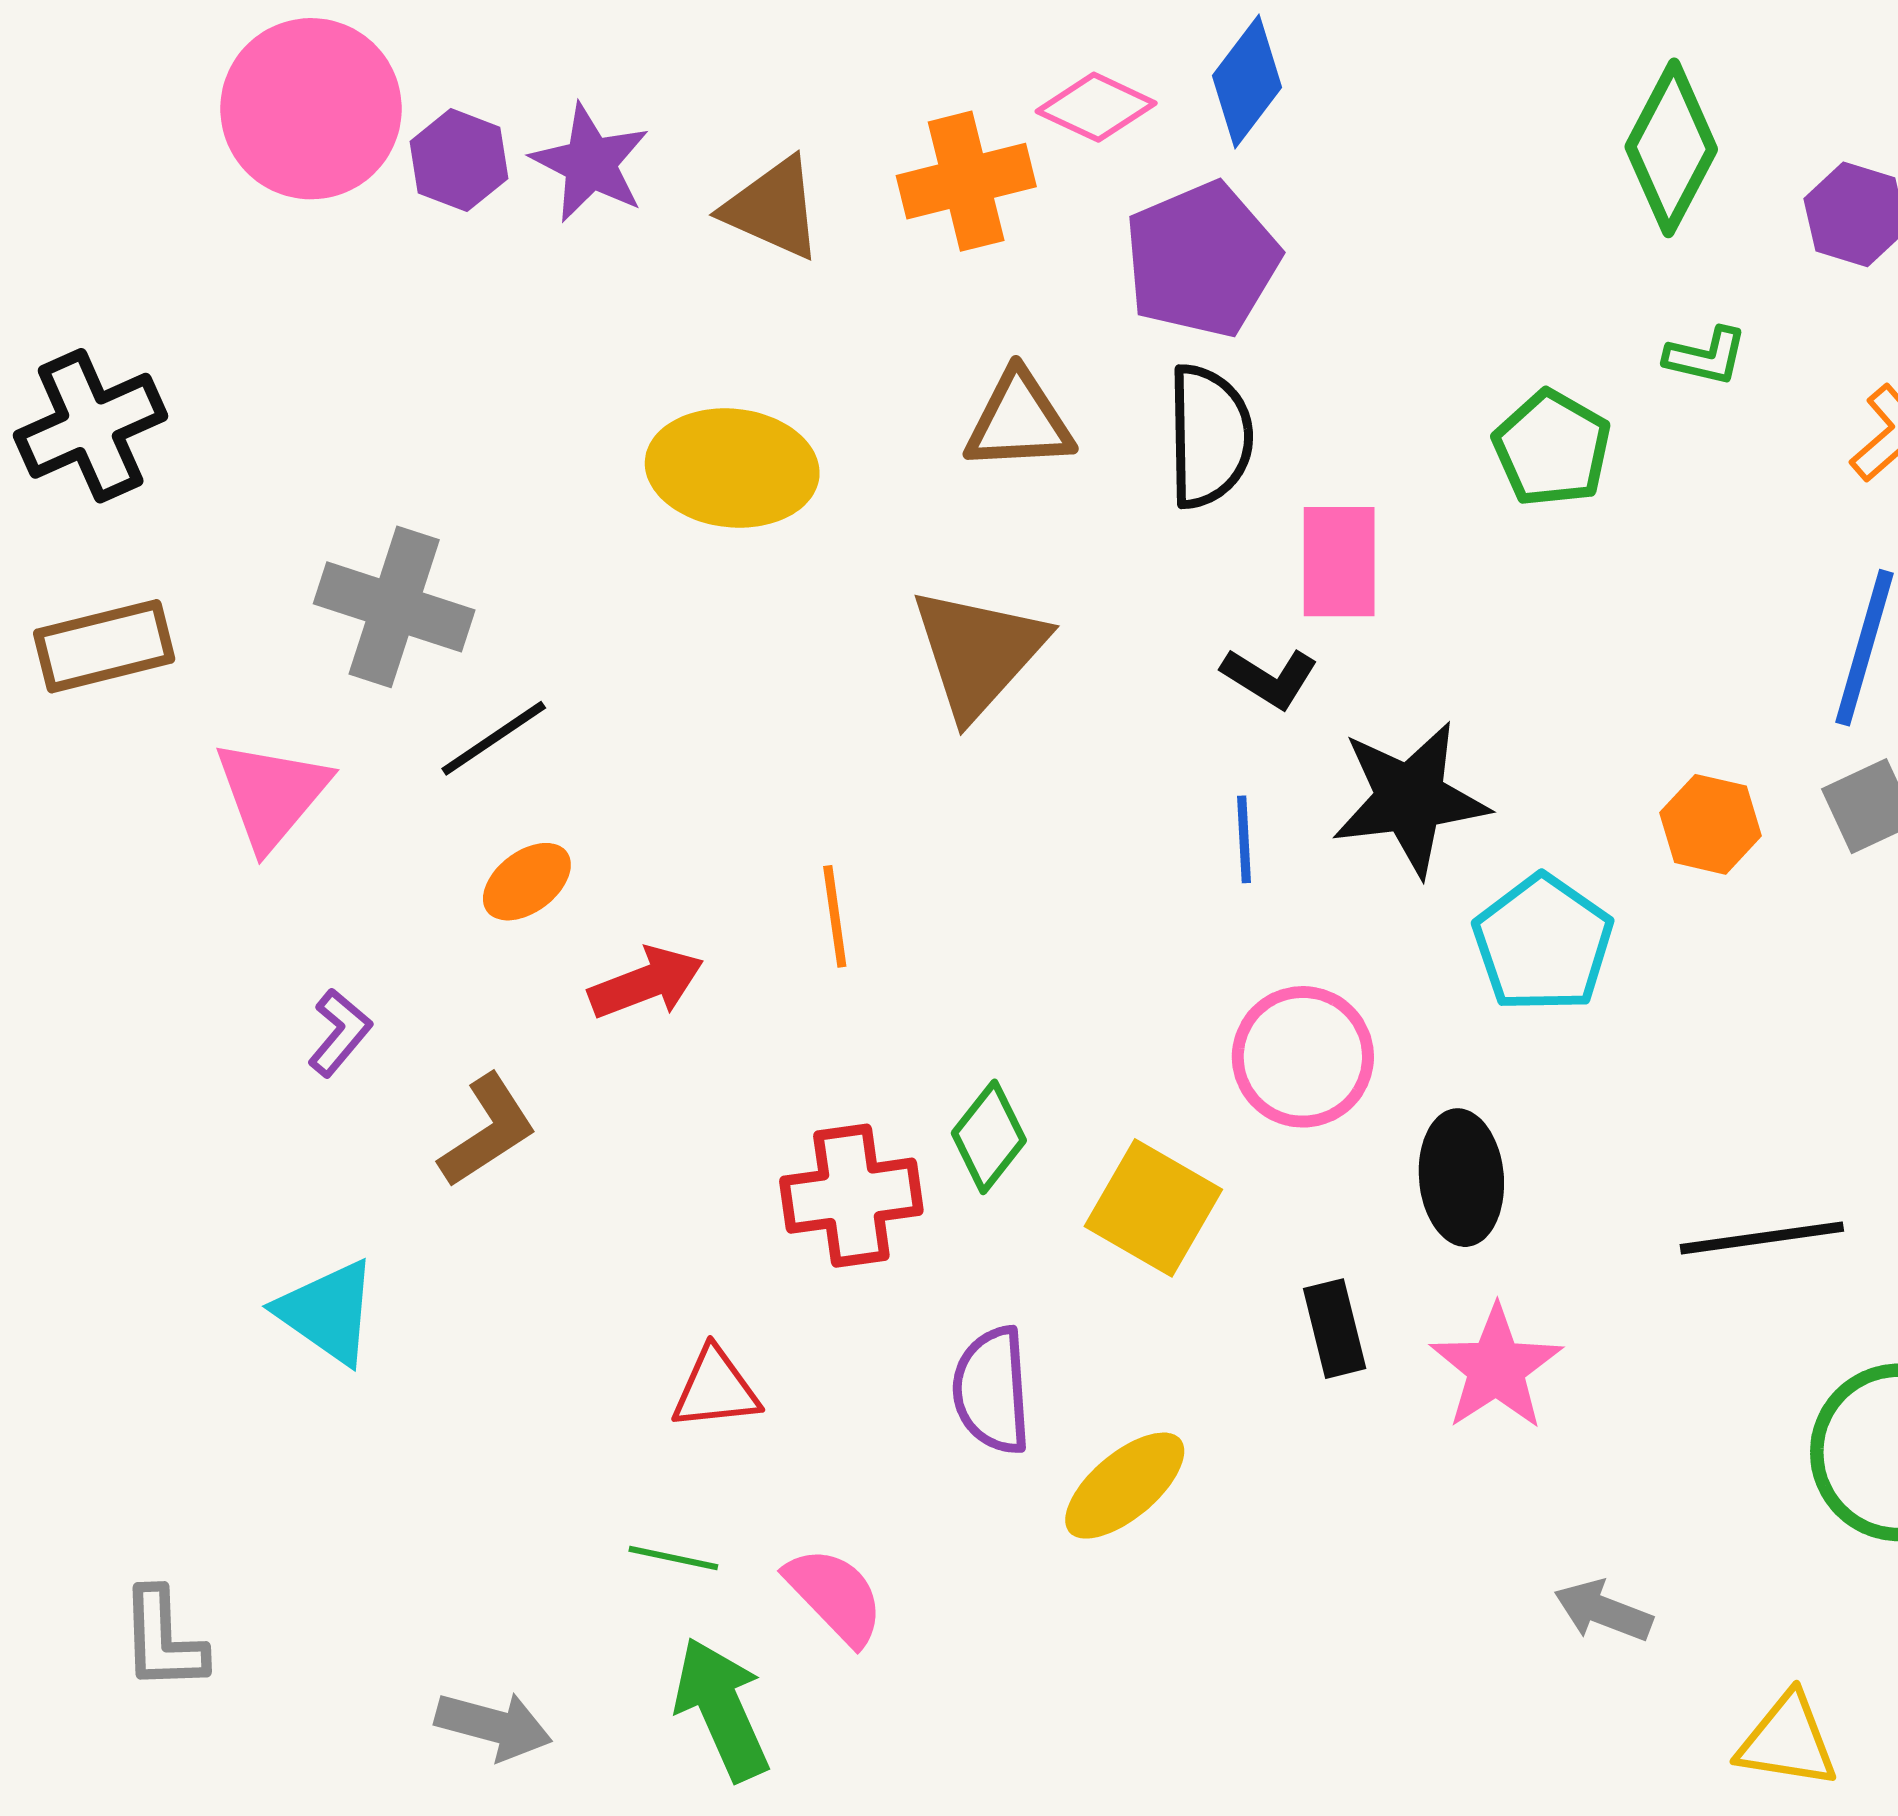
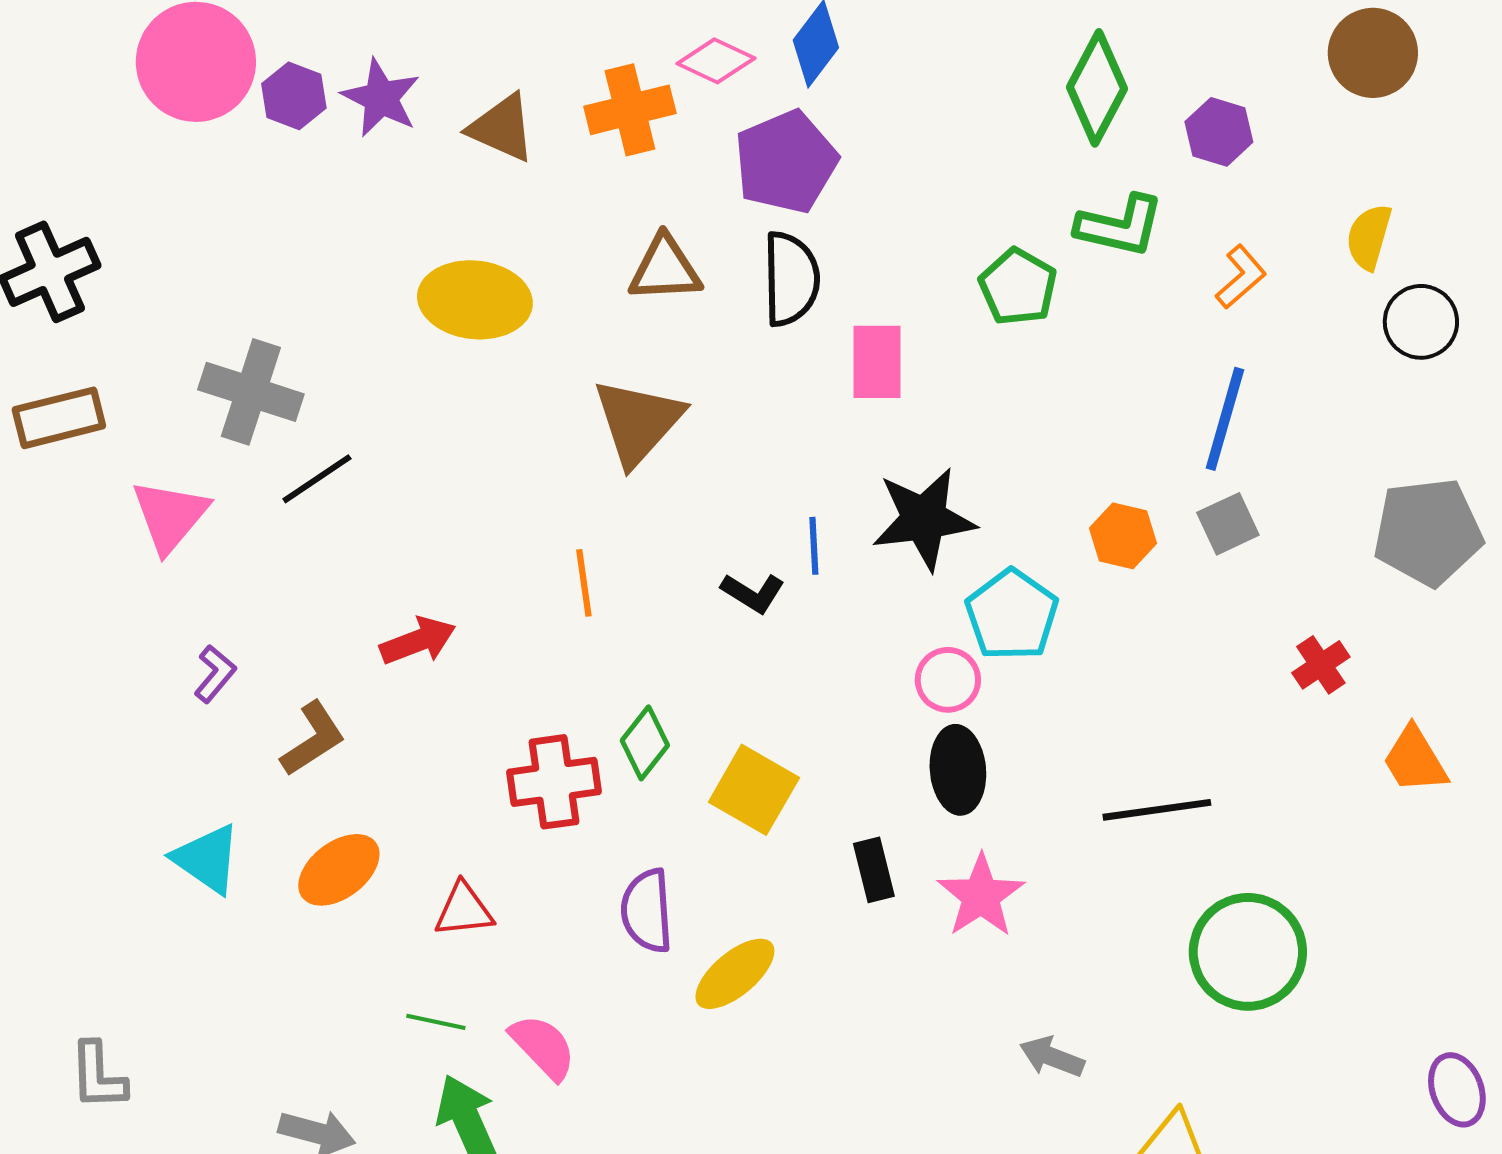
green L-shape: (1706, 356) -> (1120, 226), size x1.6
black L-shape: (1270, 678) -> (753, 593), moved
orange ellipse: (527, 882) -> (339, 870), moved, size x1.4
orange line: (835, 916) -> (584, 583), moved
pink circle: (1303, 1057) -> (948, 680), moved, size x0.7

